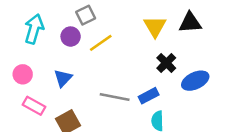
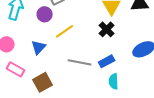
yellow line: (101, 43) -> (65, 31), moved
black cross: (166, 63) -> (107, 29), moved

